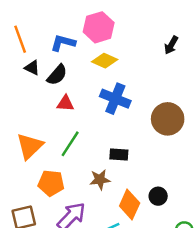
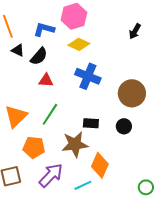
brown star: (100, 180) -> (75, 144), size x1.5
black circle: (158, 196) -> (124, 126), moved

